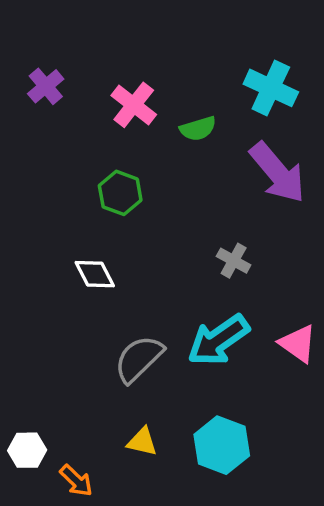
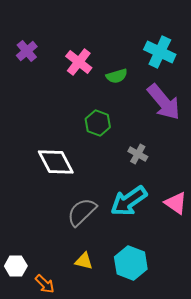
green hexagon: (120, 193) -> (98, 123), moved
white diamond: (95, 274) -> (56, 162), size x1.5

